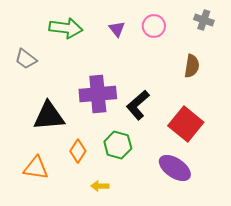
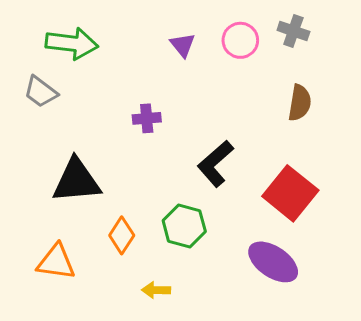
gray cross: (204, 20) -> (293, 31), moved
green arrow: (66, 28) -> (72, 43), moved
purple cross: (98, 94) -> (147, 118), moved, size x0.5

